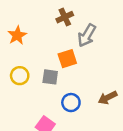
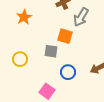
orange square: (67, 59) -> (65, 36), turned 35
yellow circle: (20, 76) -> (20, 59), moved

